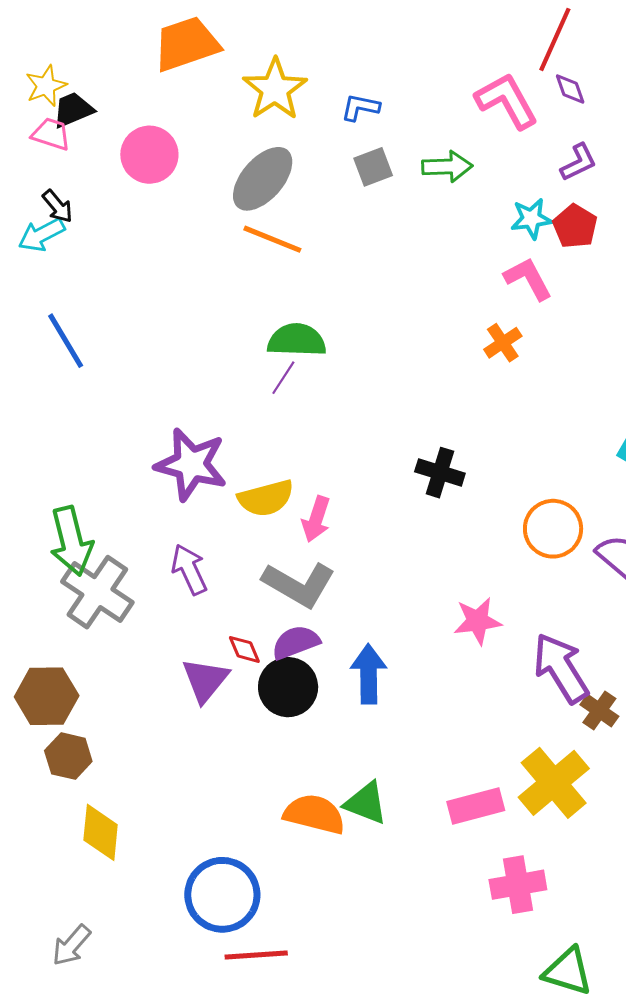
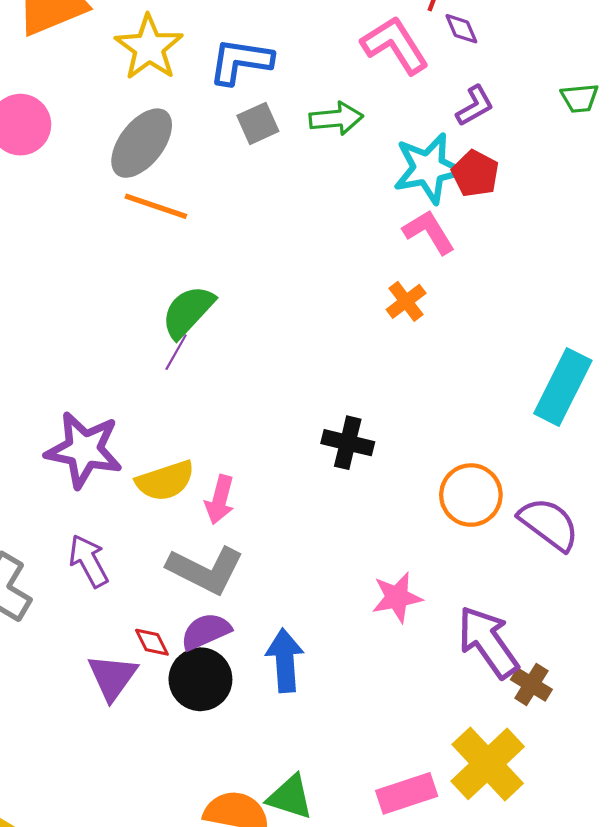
blue L-shape: (360, 107) -> (241, 61), size x1.6
cyan star: (531, 219) -> (428, 168), size x1.6
green semicircle: (297, 340) -> (188, 312), turned -46

